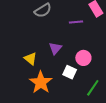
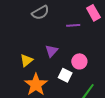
yellow triangle: (30, 59) -> (26, 60), turned 40

